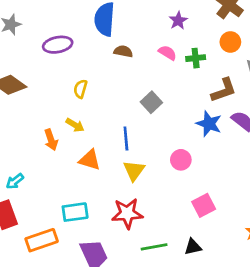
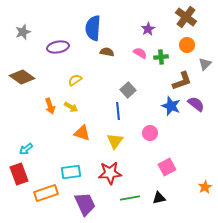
yellow semicircle: (80, 89) -> (75, 80), turned 40
blue line: (126, 138) -> (118, 111), moved
orange arrow: (51, 140) -> (50, 106), moved

